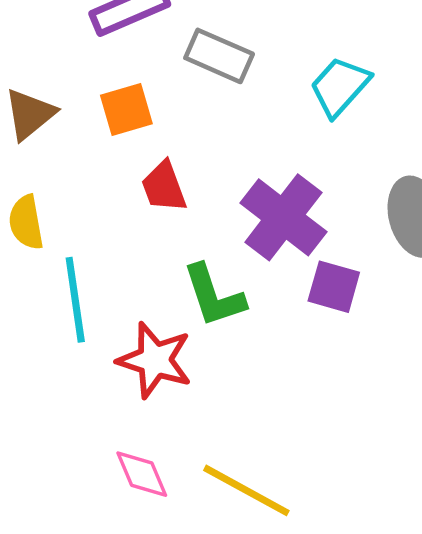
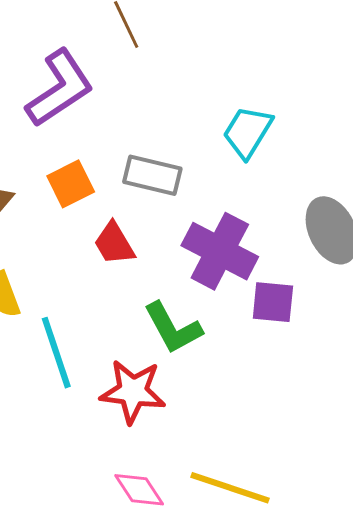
gray rectangle: (219, 56) -> (152, 175), moved

